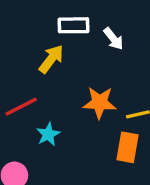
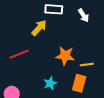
white arrow: (113, 39) -> (84, 15), moved
cyan star: (48, 134) -> (50, 83), moved

